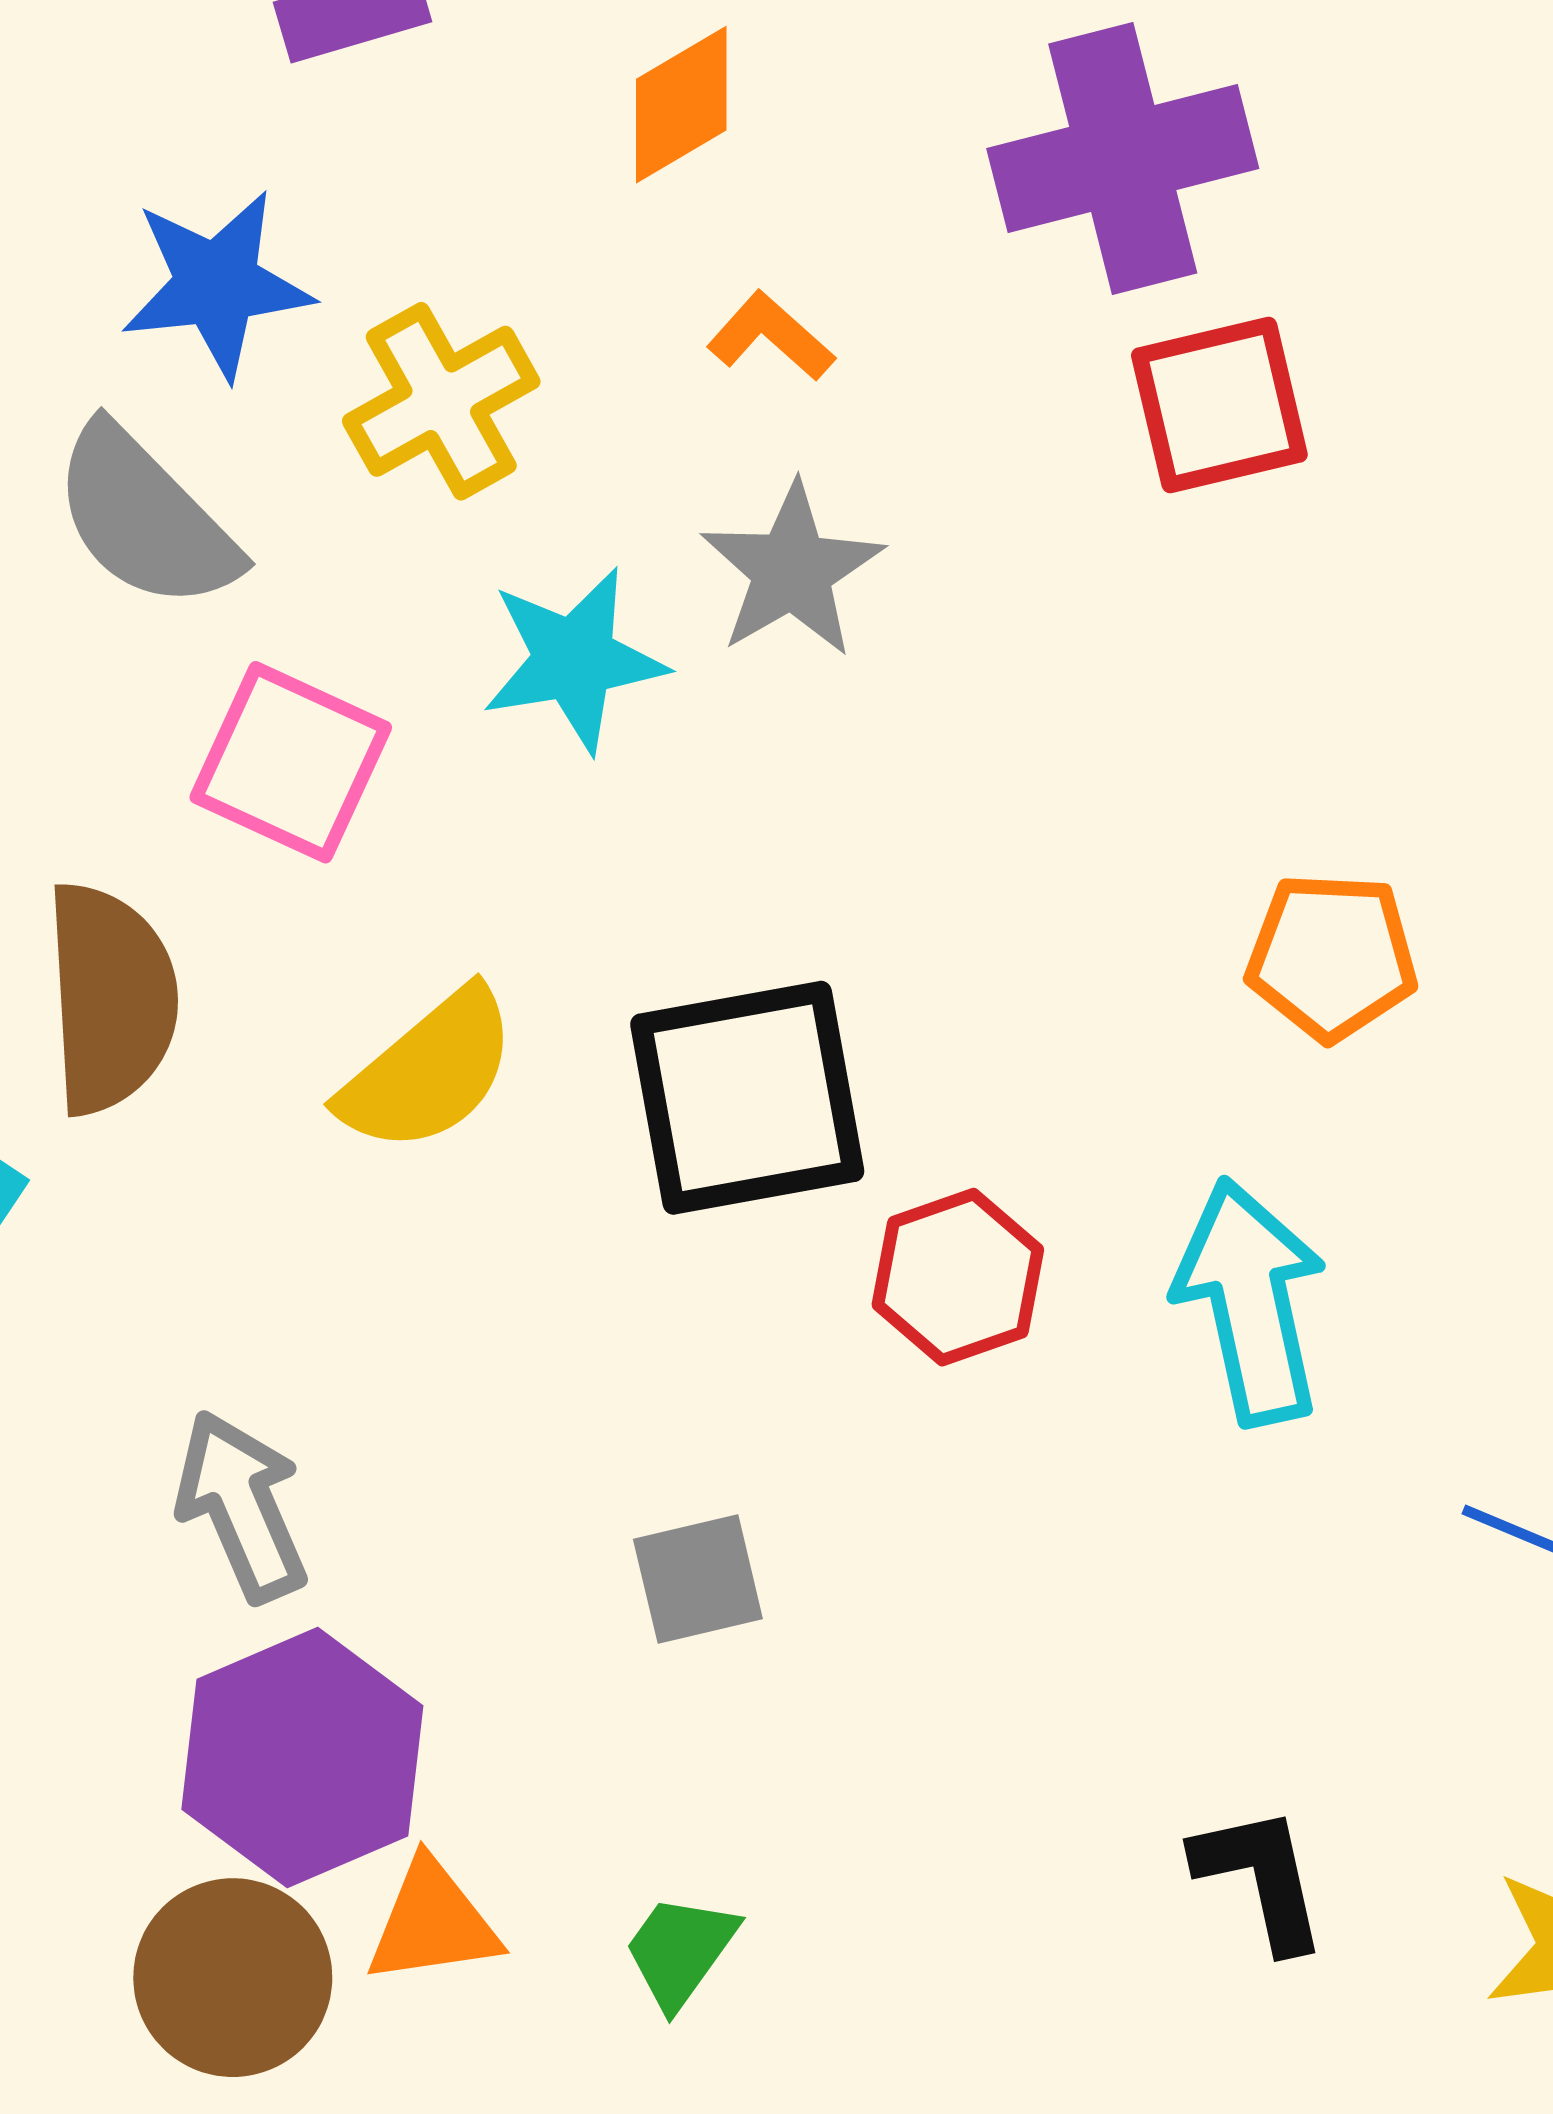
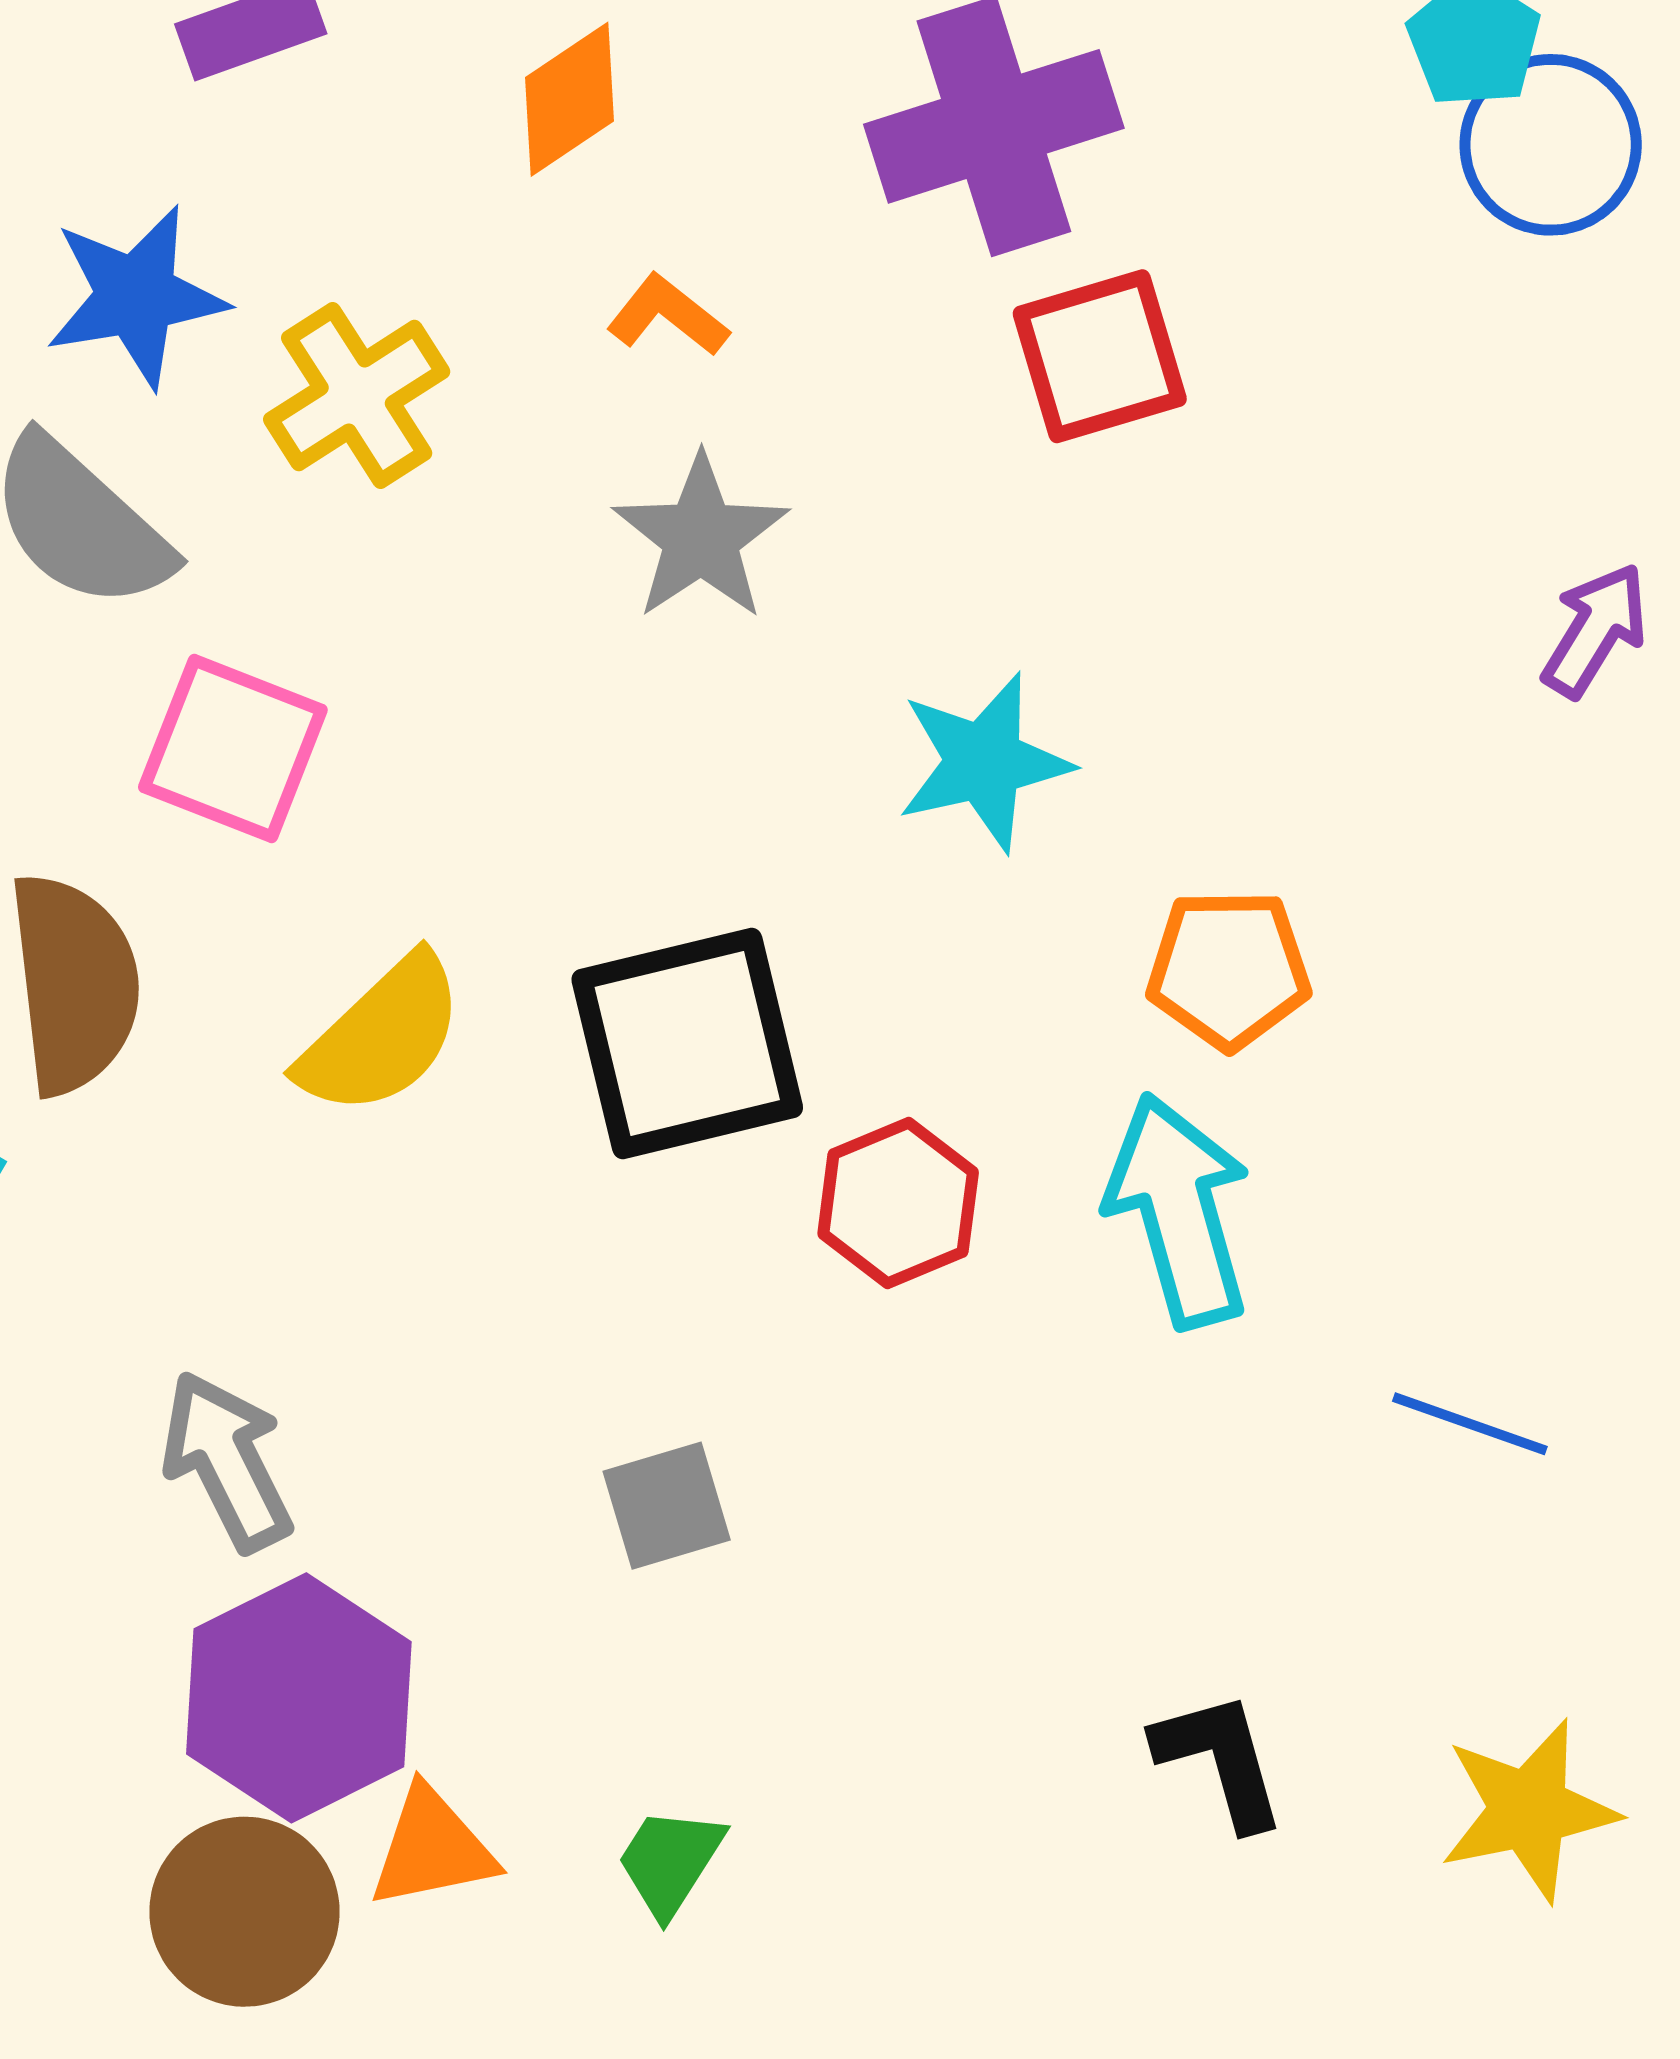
cyan star: (574, 660) -> (984, 762), moved
orange pentagon: (1332, 957) -> (1229, 969), moved

